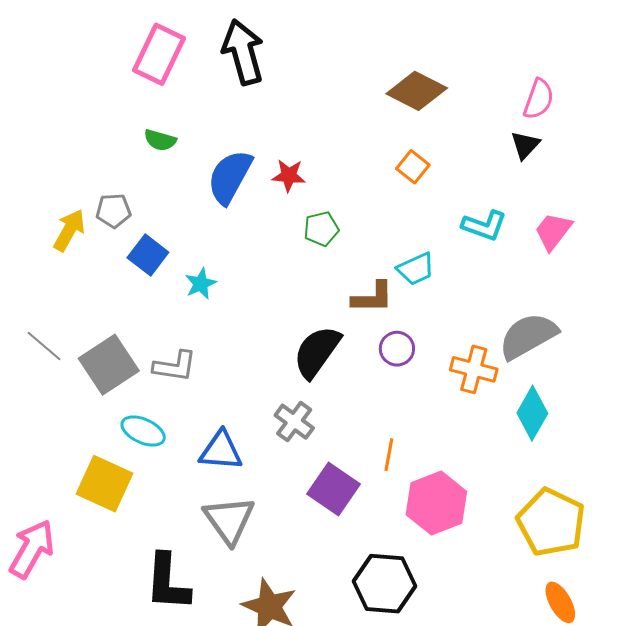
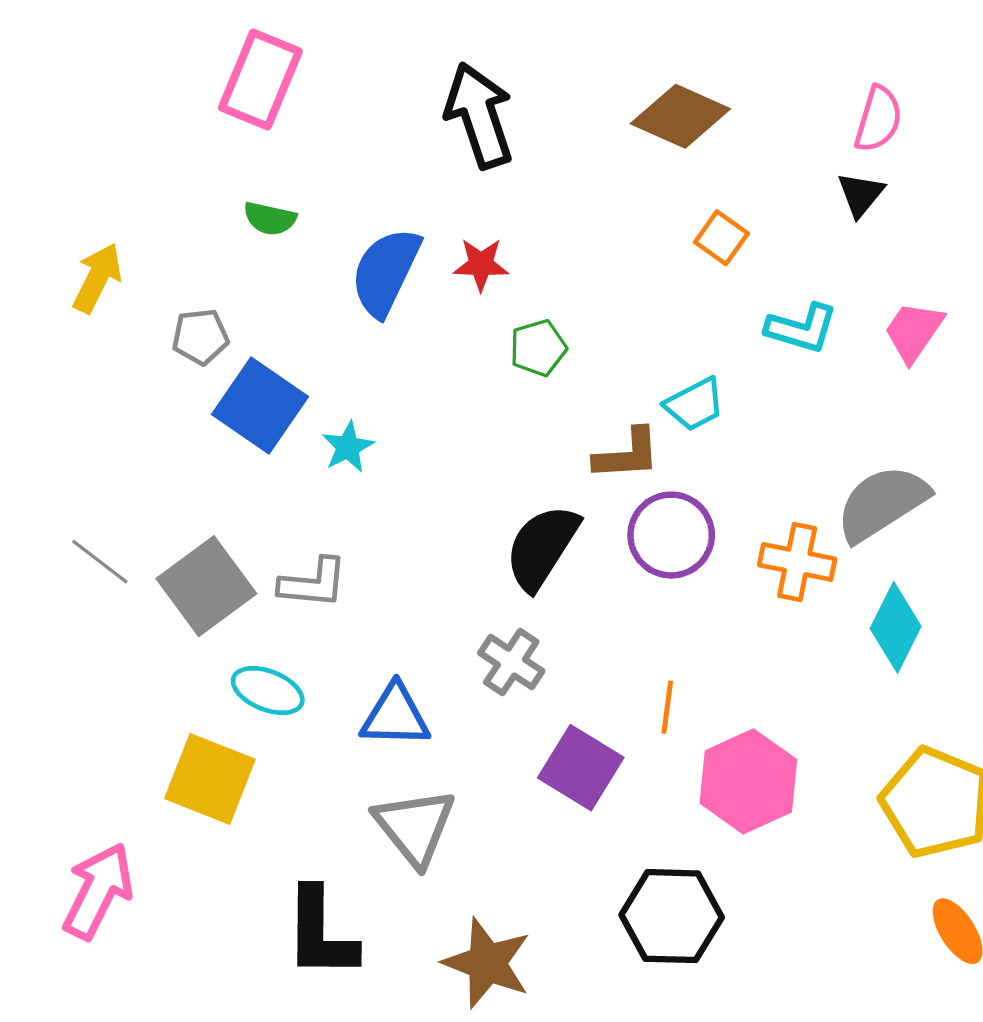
black arrow: (243, 52) -> (479, 115), moved
orange square: (413, 167) -> (721, 238), moved
yellow arrow: (69, 230) -> (97, 278), moved
blue square: (148, 255) -> (260, 405), size x1.4
purple circle: (397, 349) -> (671, 535), size x1.5

